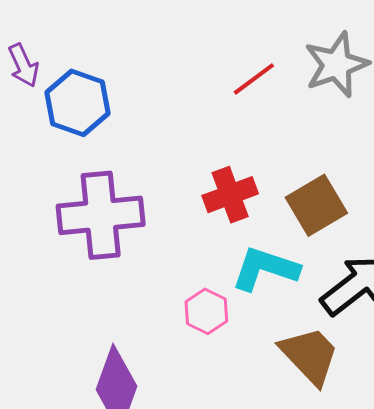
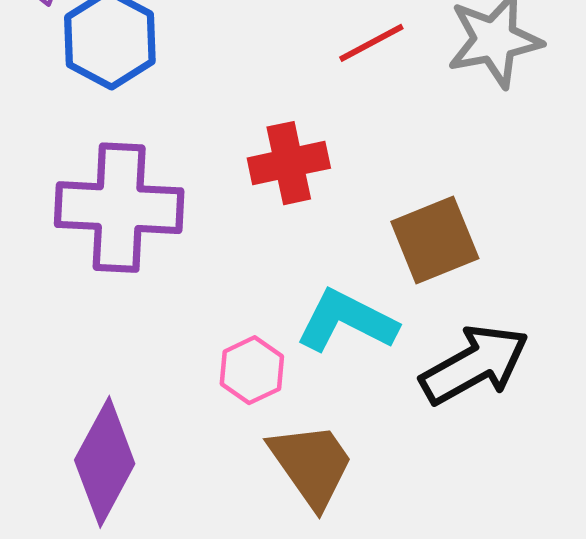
red cross: (230, 195) -> (289, 163), moved
brown trapezoid: (310, 355) -> (311, 465), moved

